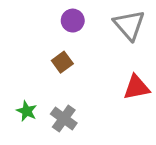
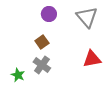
gray cross: (64, 119) -> (42, 65), moved

